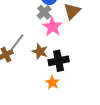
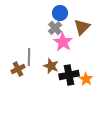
gray line: (17, 42) -> (29, 57), turned -36
orange star: (52, 82) -> (86, 79), moved

